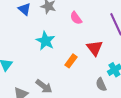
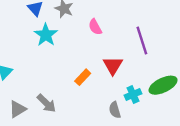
cyan star: (45, 41) -> (46, 35), moved

